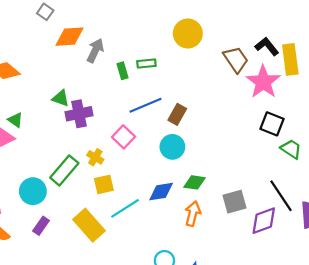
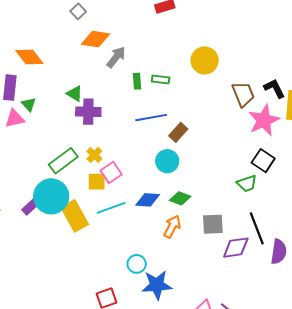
pink square: (124, 137) -> (111, 172), moved
green trapezoid: (291, 149) -> (247, 184), moved, turned 115
cyan circle: (33, 191) -> (51, 196), moved, size x1.4

